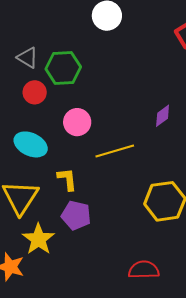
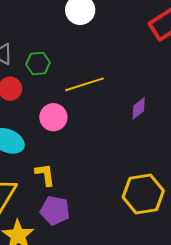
green hexagon: (63, 68) -> (38, 63), size x0.7
yellow line: (115, 151) -> (84, 84), moved

